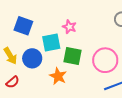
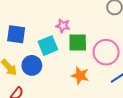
green square: (72, 56) -> (78, 42), moved
orange star: (58, 76) -> (80, 75), moved

